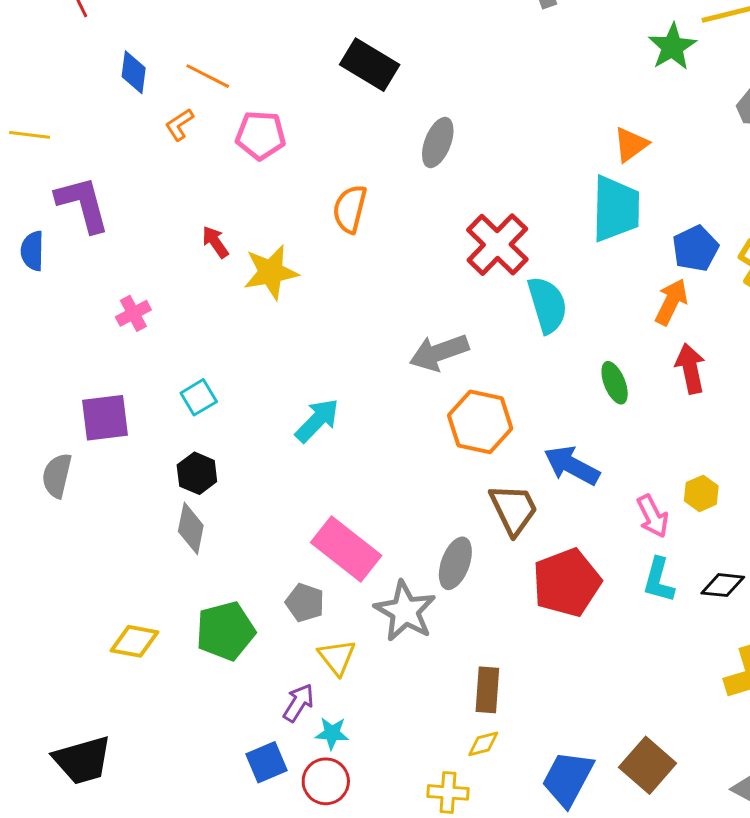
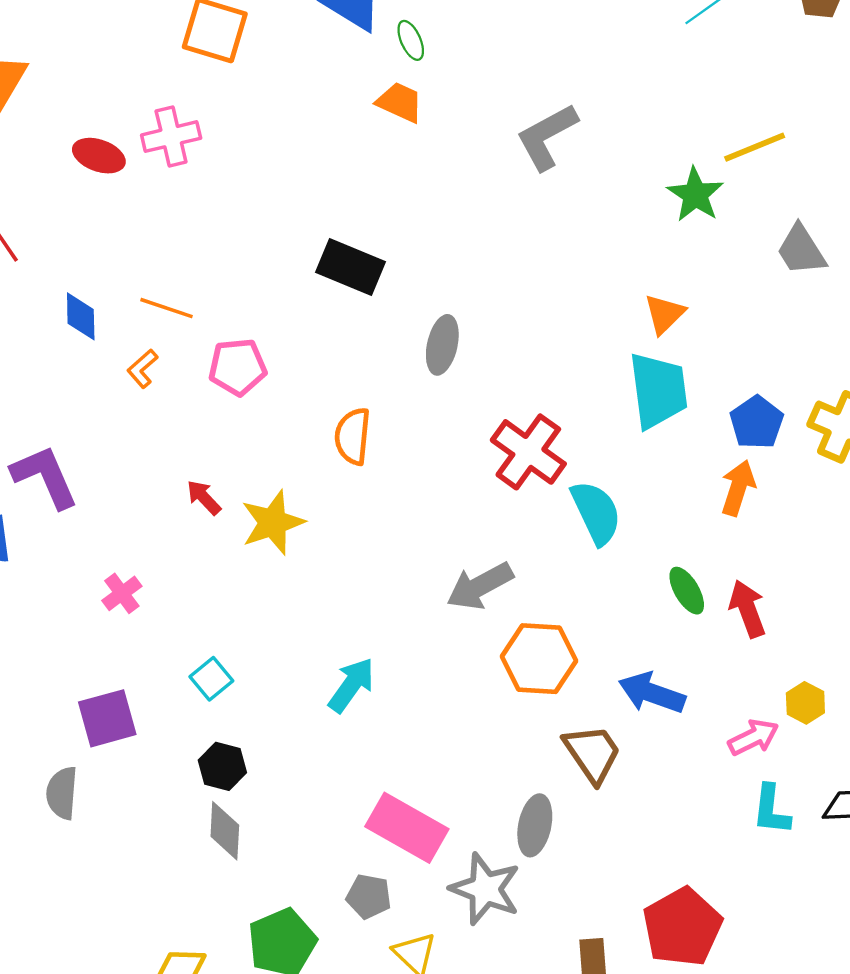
red arrow: (690, 369) -> (747, 609), moved
pink arrow: (653, 516) -> (753, 737), turned -81
red pentagon: (567, 583) -> (682, 927), moved

